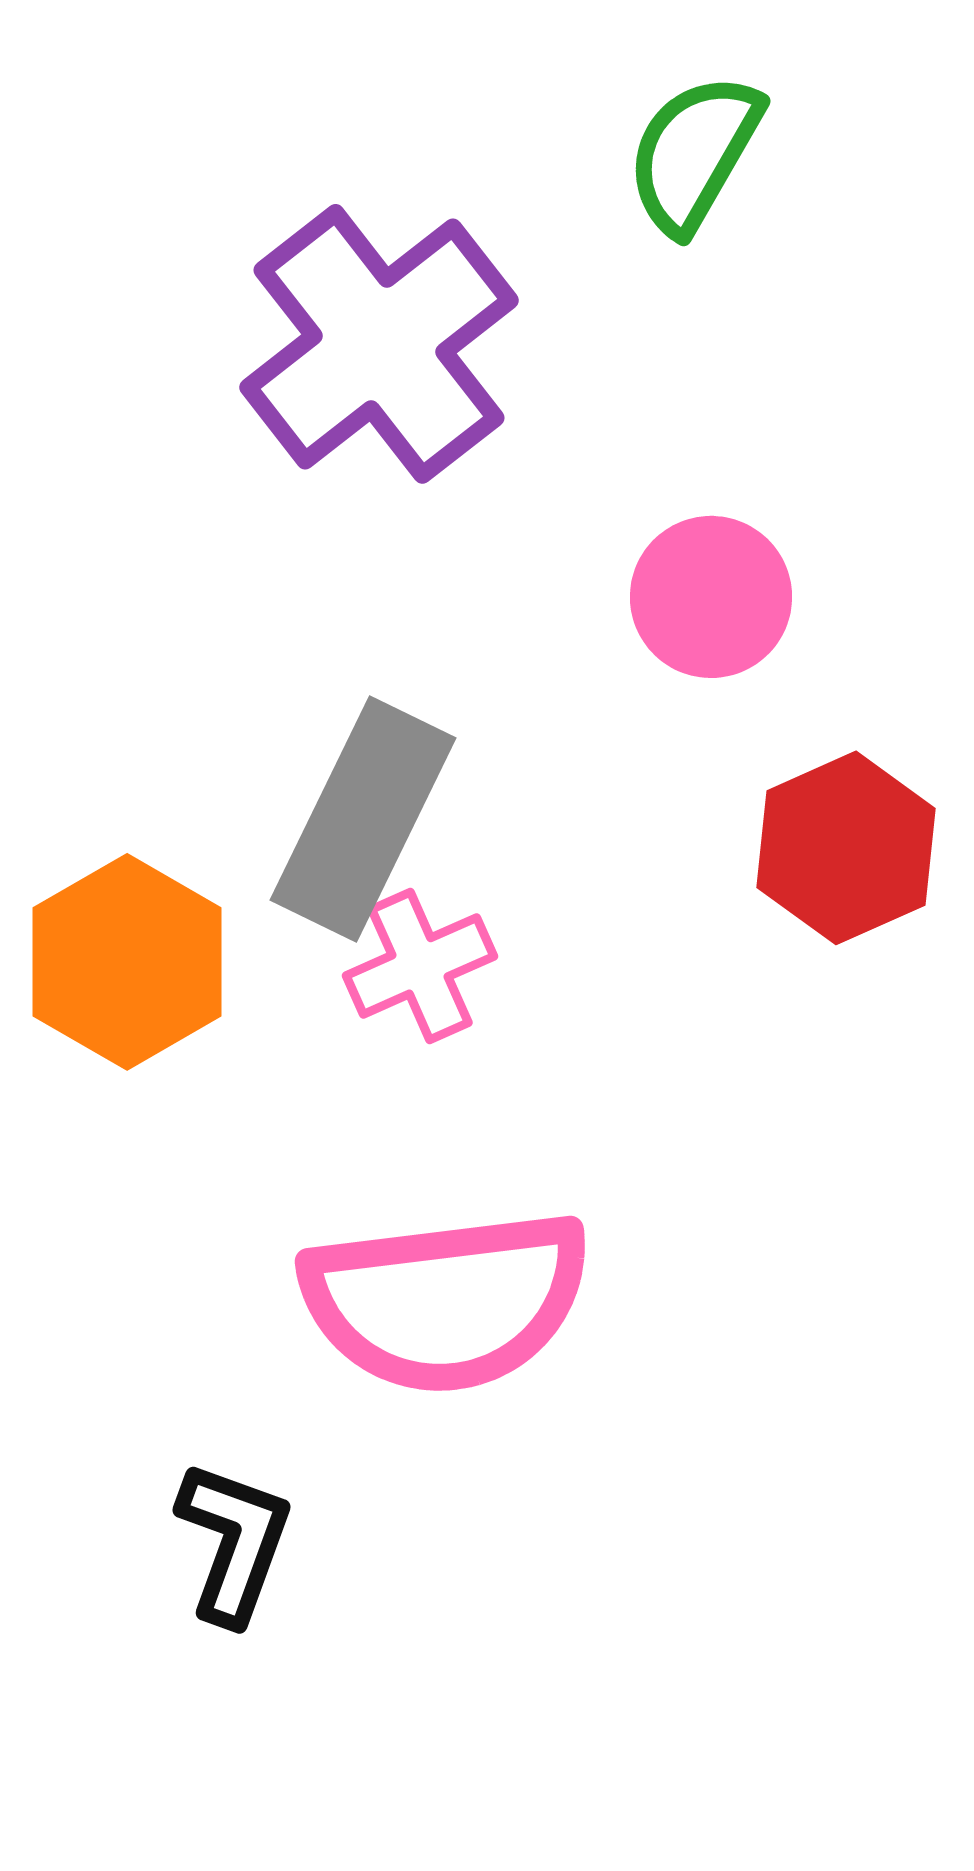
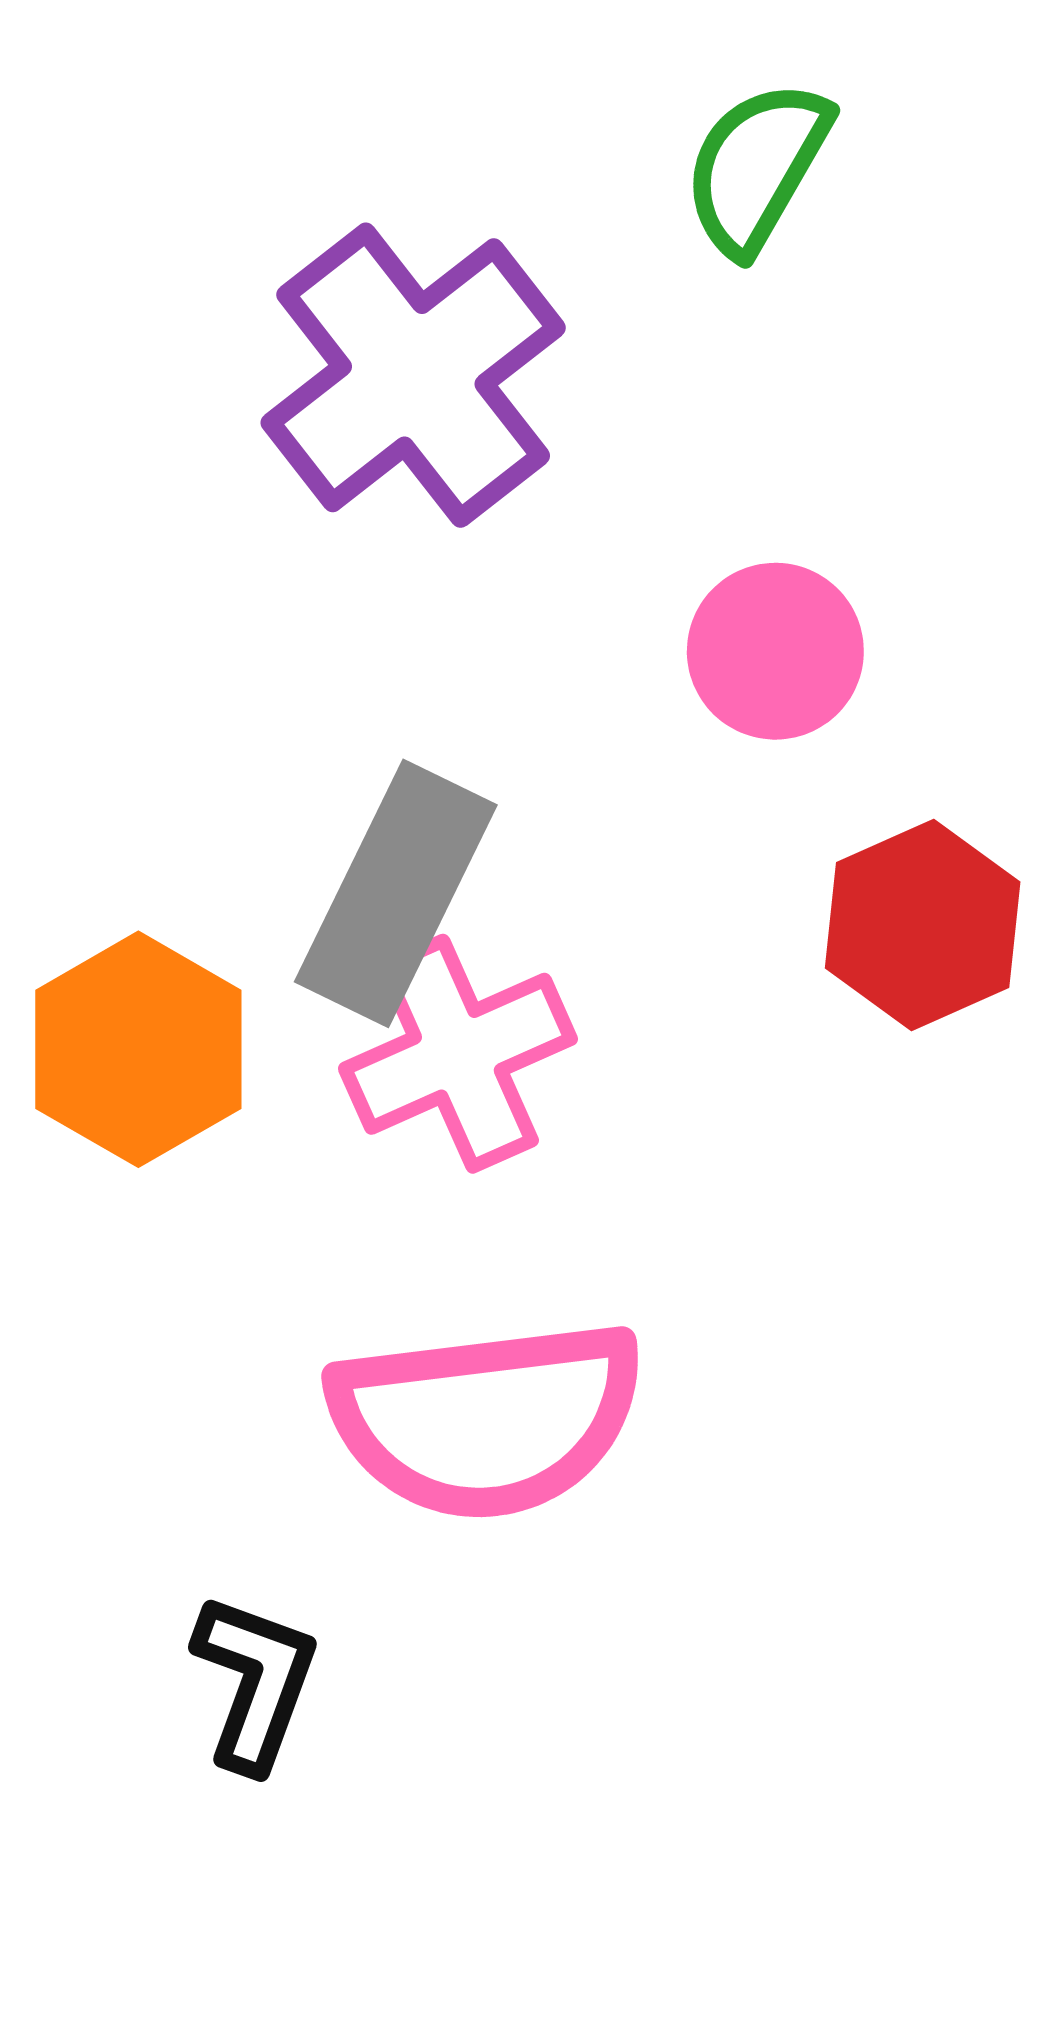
pink cross: (420, 966) -> (458, 1054), size x1.4

